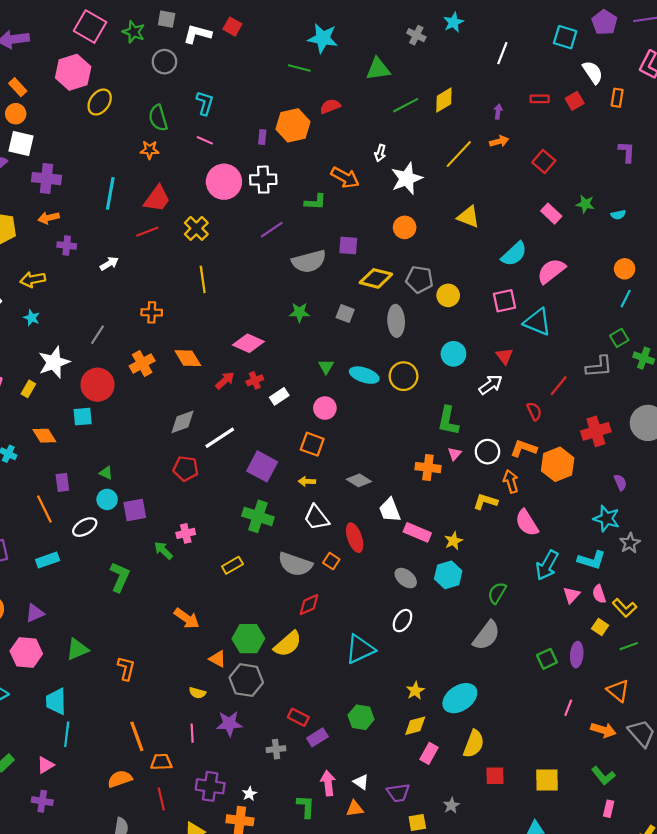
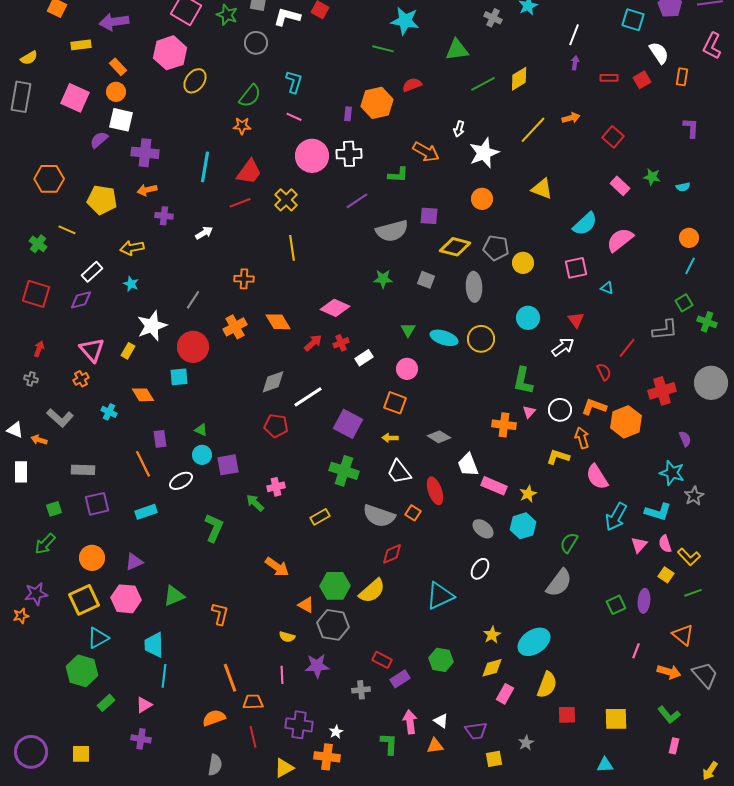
purple arrow: (498, 112) -> (575, 63), moved
green semicircle: (158, 118) -> (250, 96), turned -125
cyan triangle: (537, 322) -> (607, 288), size x0.5

